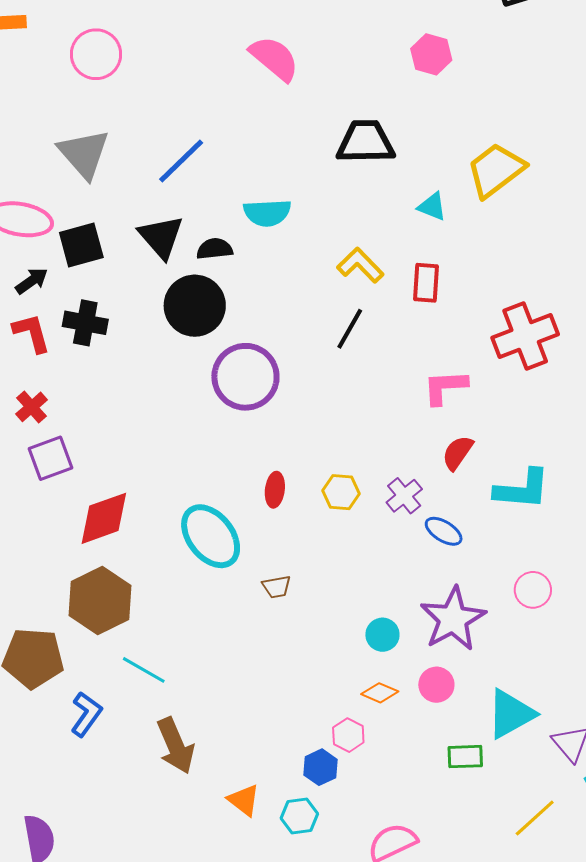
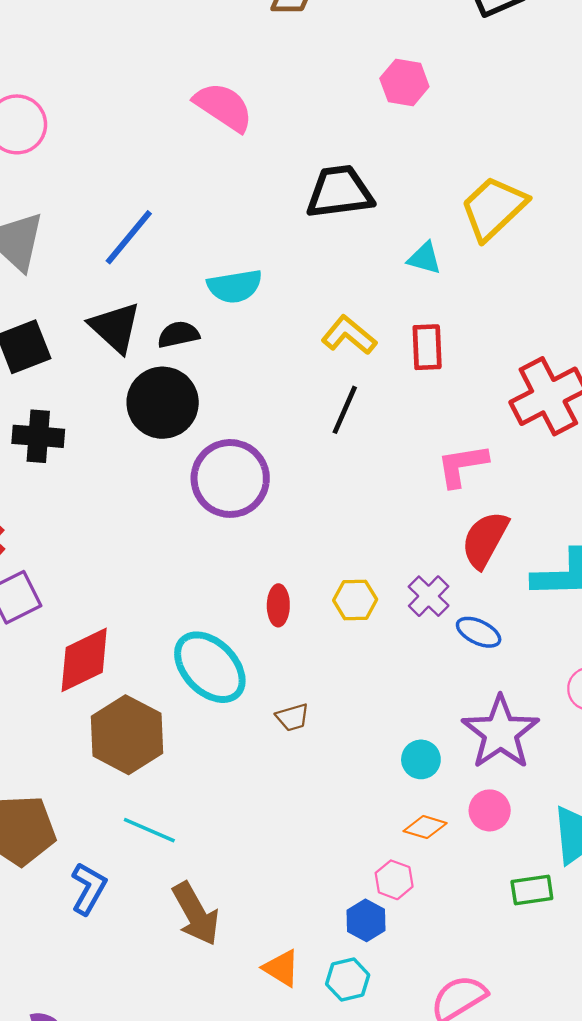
red semicircle: (458, 453) -> (485, 540), size x1.4
brown hexagon: (100, 601) -> (127, 735), moved

